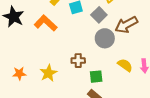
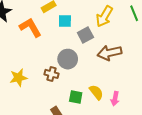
gray circle: (105, 38) -> (68, 59), moved
green square: (96, 77) -> (76, 97), moved

